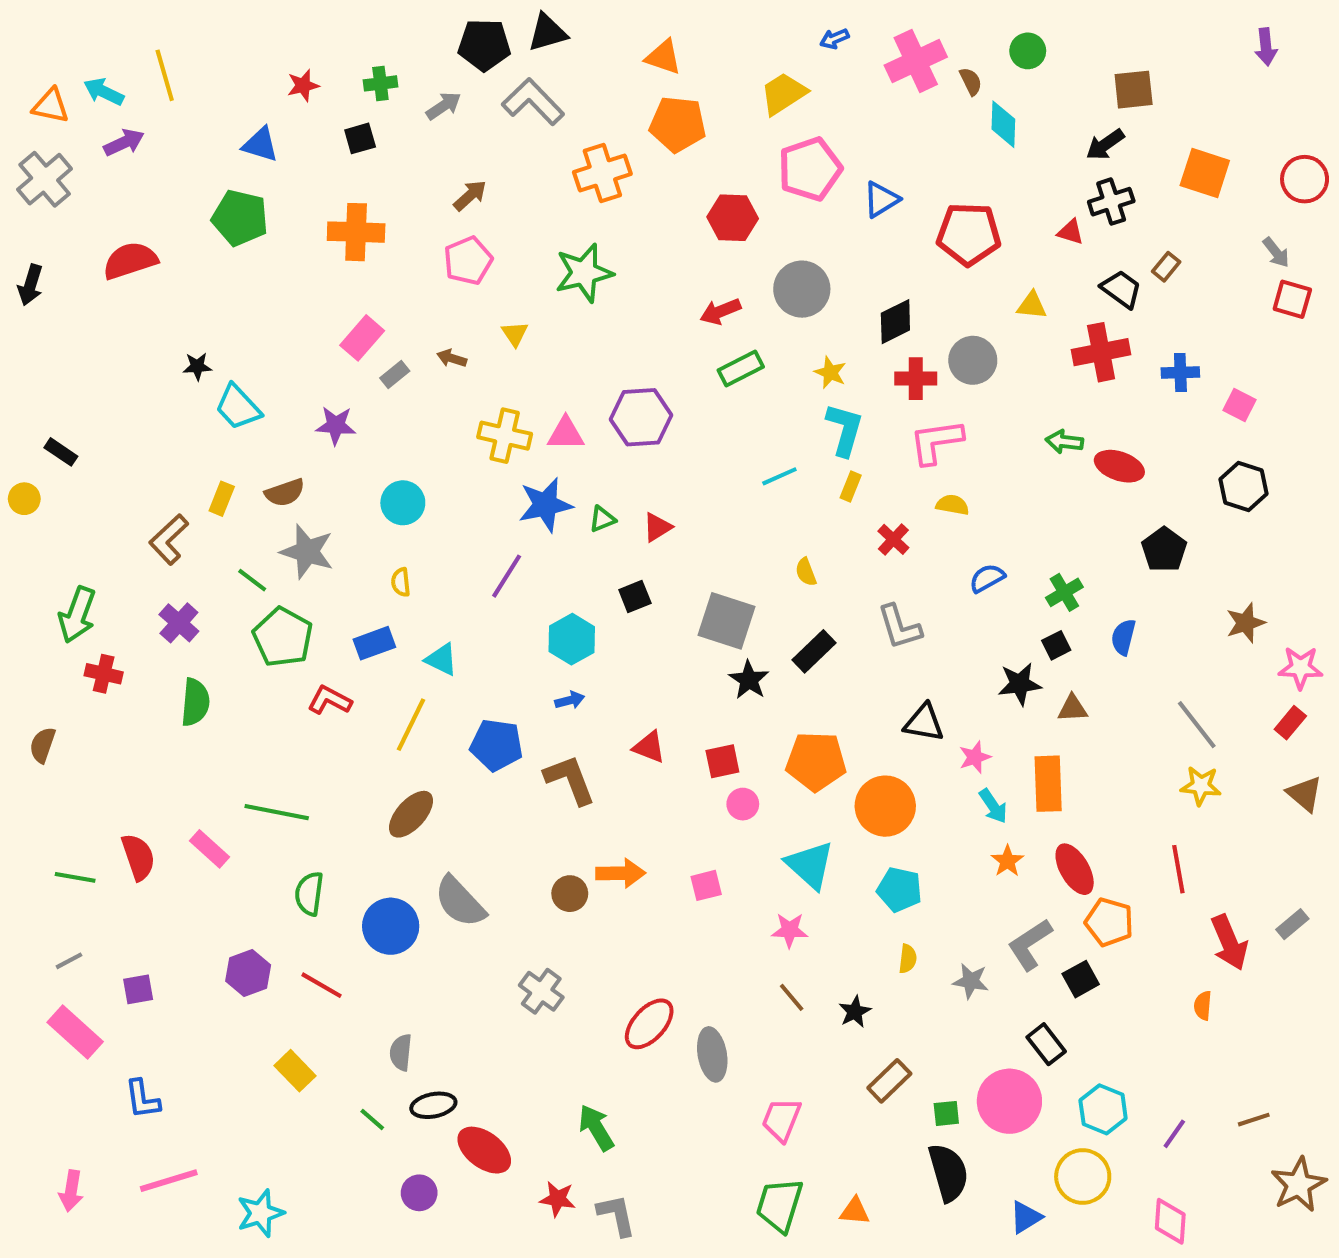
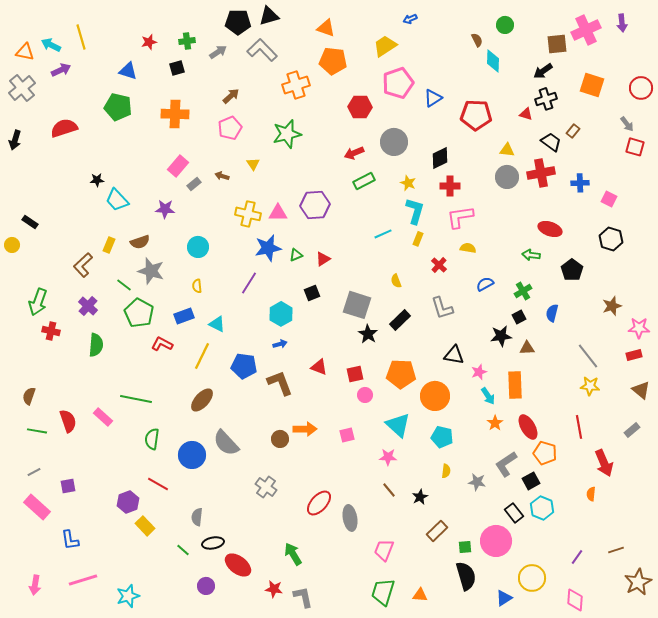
pink cross: (916, 61) -> (586, 30), moved
gray circle: (973, 360) -> (507, 177), moved
green arrow: (1064, 442) -> (531, 255), moved
red rectangle: (1290, 723) -> (634, 355), turned 35
brown semicircle: (43, 745) -> (29, 396), moved
gray rectangle: (1292, 924) -> (632, 430), moved
purple hexagon: (248, 973) -> (128, 502), moved
cyan hexagon: (1103, 1109) -> (542, 508), moved

